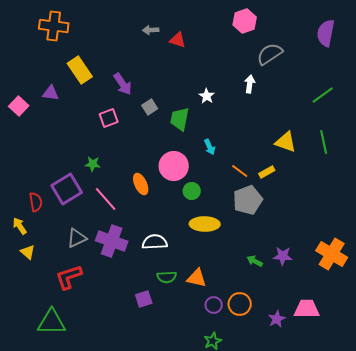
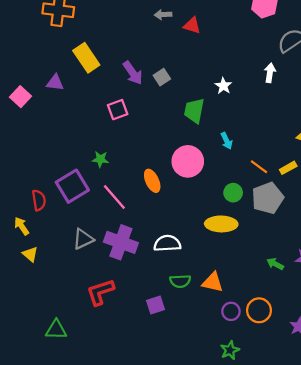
gray square: (150, 107) -> (162, 77), moved
green circle: (192, 191) -> (233, 193), moved
red L-shape: (69, 277) -> (100, 292), moved
green triangle: (52, 322) -> (56, 330), size x0.7

